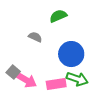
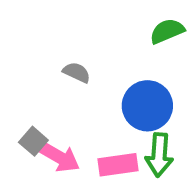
green semicircle: (58, 16) -> (167, 31), moved
green arrow: (77, 79) -> (159, 155), turned 75

